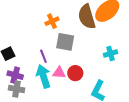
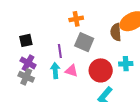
brown semicircle: (87, 17) -> (116, 32), moved, size x0.7
red circle: (75, 73) -> (101, 70), moved, size x1.5
cyan arrow: (43, 76) -> (55, 71), size x0.7

